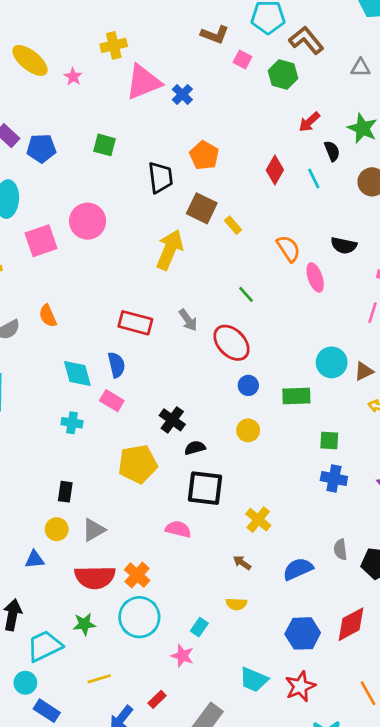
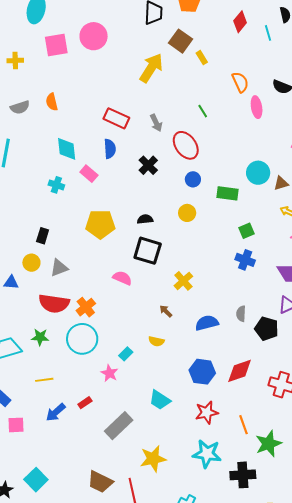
blue semicircle: (116, 365) -> (110, 149), moved
black cross: (172, 420) -> (148, 165), moved
green square: (329, 440) -> (246, 231), turned -35
red star: (300, 686) -> (207, 412), moved

